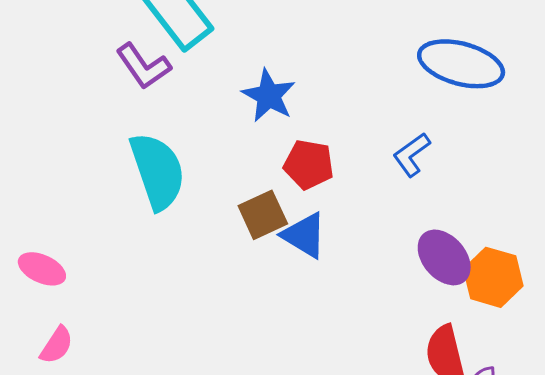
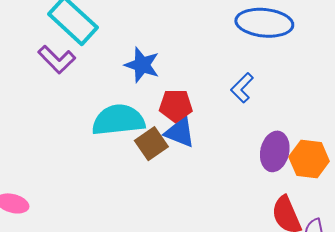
cyan semicircle: (158, 171) -> (118, 120), moved, turned -68
blue triangle: (304, 235) -> (180, 132), moved
purple ellipse: (444, 257) -> (275, 151), turned 63

